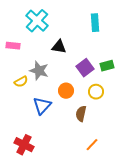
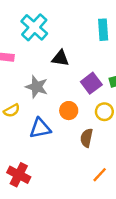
yellow semicircle: (21, 82) -> (12, 111), moved
blue triangle: (42, 106) -> (40, 128), turned 36

